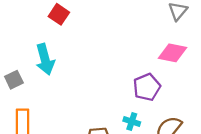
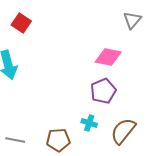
pink diamond: (172, 53) -> (108, 57), moved

